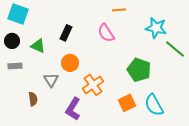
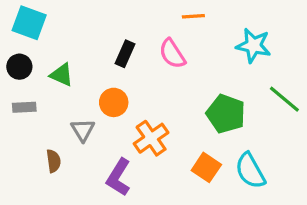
black rectangle: (66, 33) -> (125, 54), moved
green line: (175, 49) -> (284, 99), moved
orange square: (127, 103) -> (206, 167), turned -30

